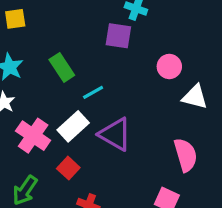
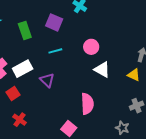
purple square: (118, 36) -> (54, 22), moved
cyan line: (93, 92) -> (55, 51), moved
purple triangle: (115, 134) -> (47, 80), size x0.7

